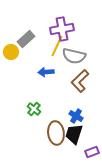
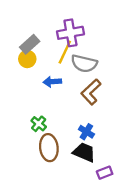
yellow circle: (11, 52) -> (27, 59), moved
brown ellipse: (56, 133) -> (49, 148), moved
black trapezoid: (74, 134) -> (84, 152), turned 95

